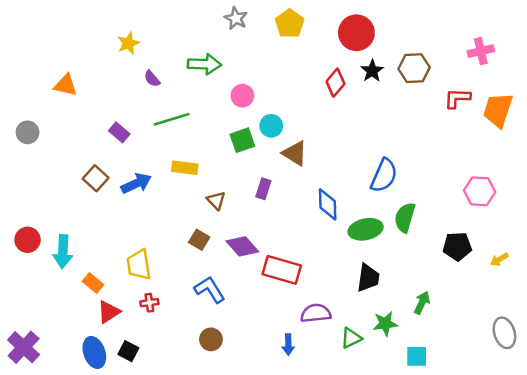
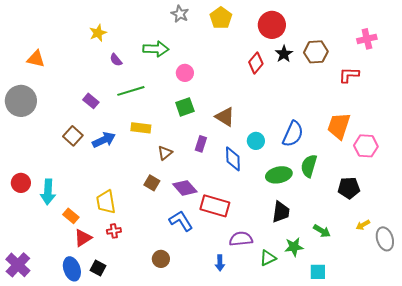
orange triangle: (66, 85) -> (36, 59), moved
orange trapezoid: (498, 110) -> (339, 126), moved
cyan circle: (271, 126) -> (256, 141), moved
gray circle: (28, 132) -> (21, 101), size x1.8
brown triangle: (216, 200) -> (165, 153), turned 35
blue diamond: (328, 204) -> (233, 159), moved
yellow arrow: (499, 259) -> (363, 225), moved
blue L-shape: (210, 290) -> (181, 221), moved
green arrow: (422, 303) -> (322, 231), turned 96
gray ellipse: (504, 333) -> (385, 239), moved

